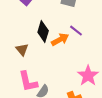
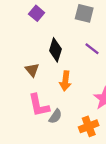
orange arrow: (60, 40) -> (65, 81), moved, turned 126

